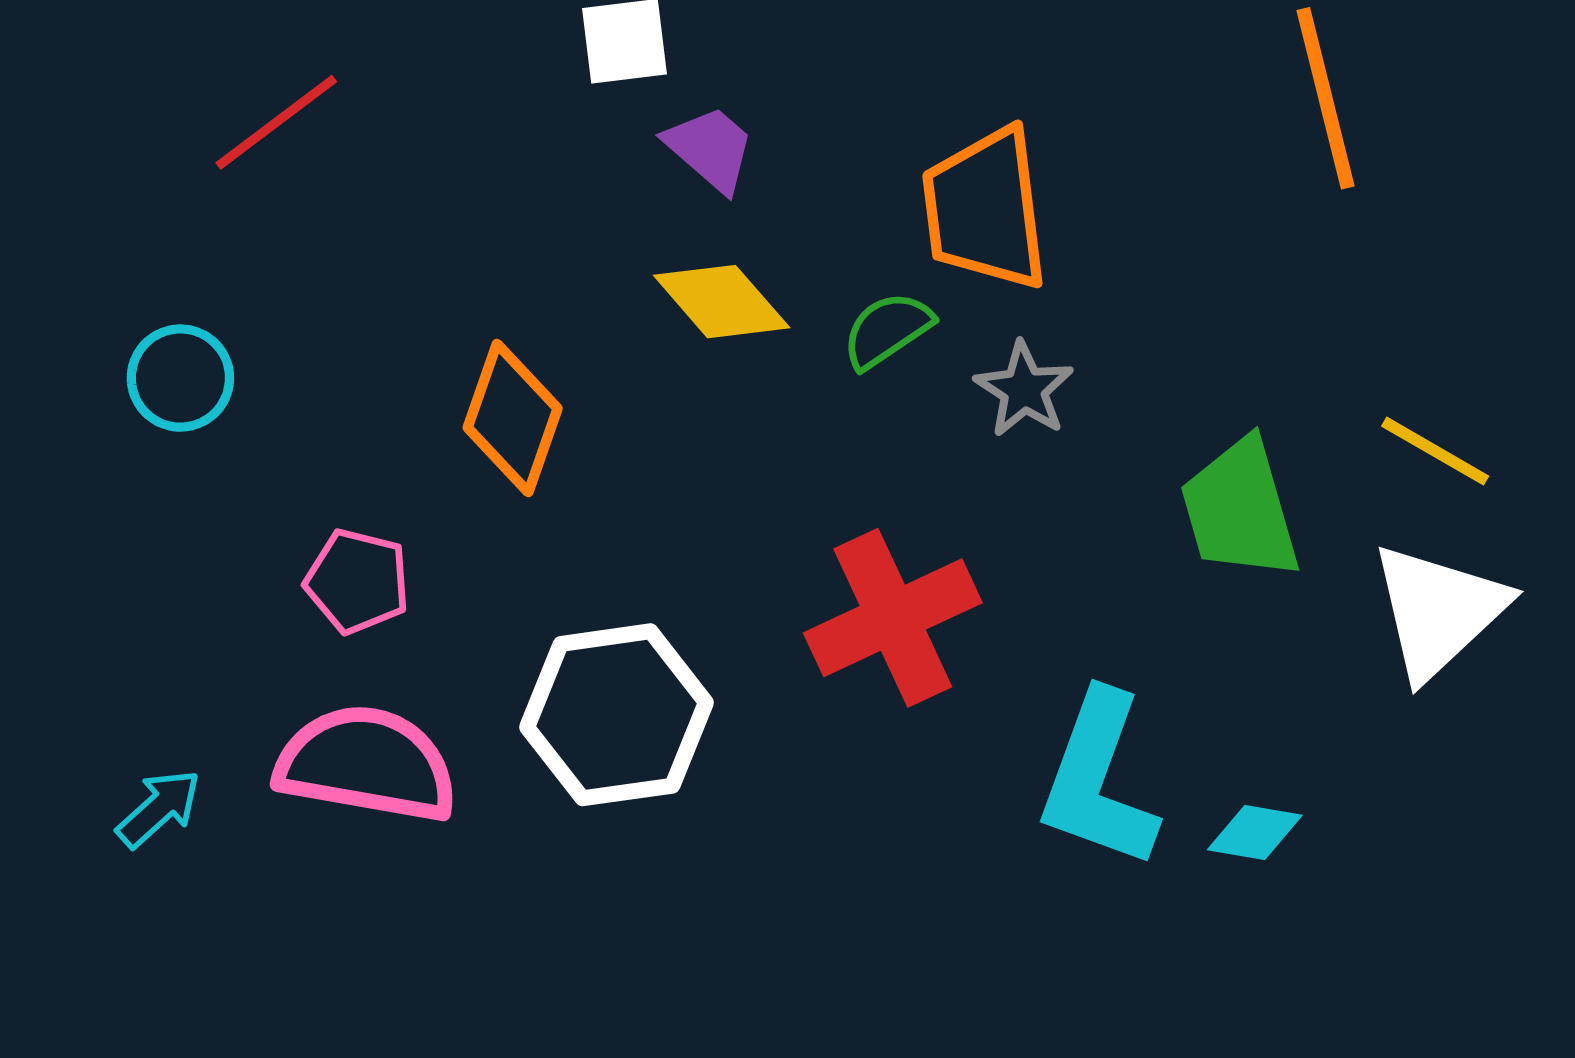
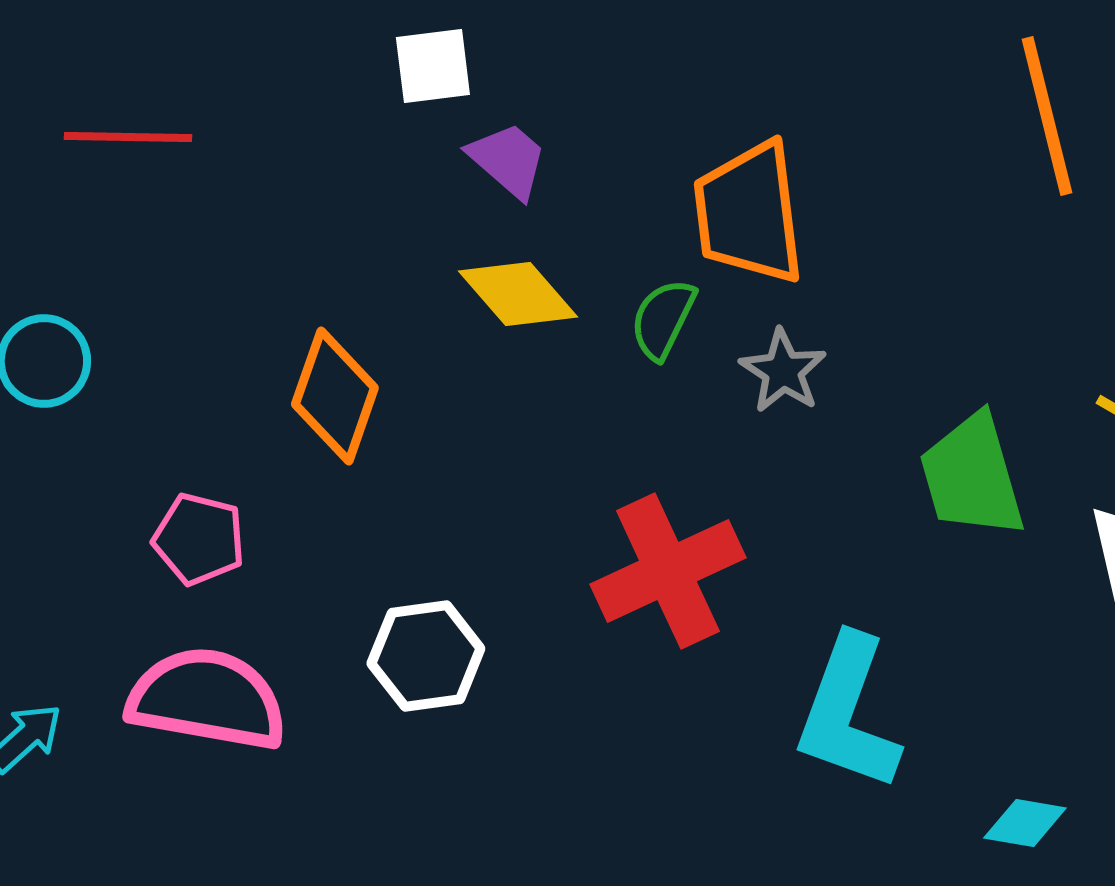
red line: (276, 122) -> (128, 137), turned 38
green semicircle: (887, 330) -> (663, 319), turned -30
white hexagon: (617, 715) -> (426, 656), size x0.7
cyan diamond: (1255, 832) -> (1025, 823), moved

